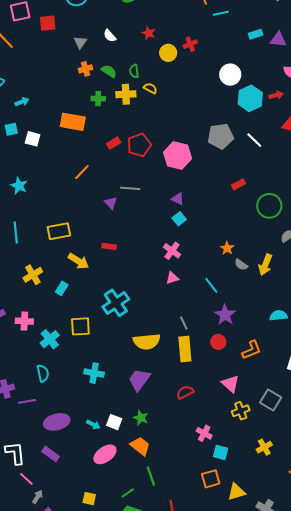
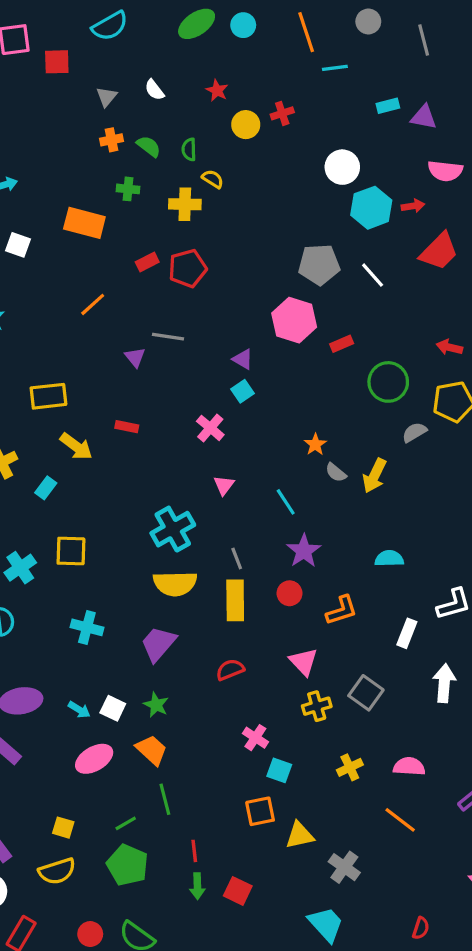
yellow cross: (126, 94) -> (185, 204), moved
pink hexagon: (178, 155) -> (294, 320), moved
pink cross: (172, 251) -> (210, 428), moved
pink triangle: (172, 278) -> (224, 485), turned -40
cyan cross: (116, 303) -> (173, 529), moved

